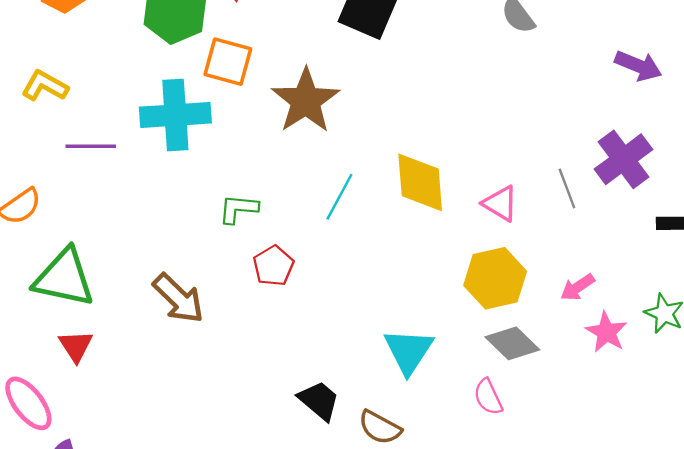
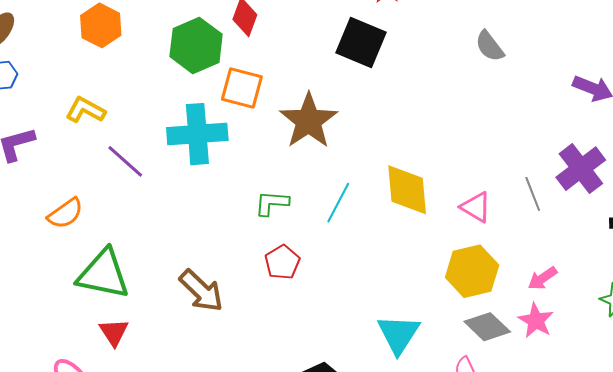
purple line: (91, 146) -> (125, 161), turned 42
green L-shape: (238, 209) -> (272, 203), moved
pink star: (606, 332) -> (536, 321), moved

